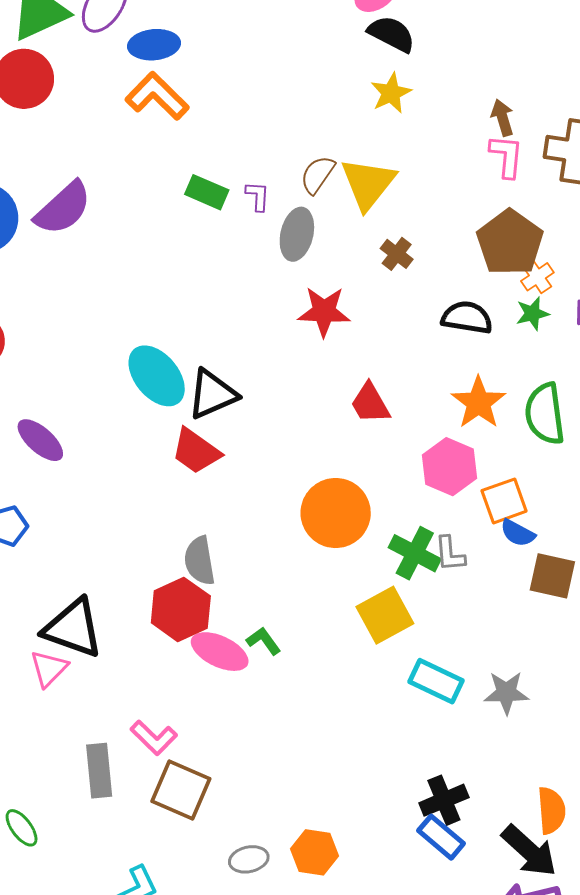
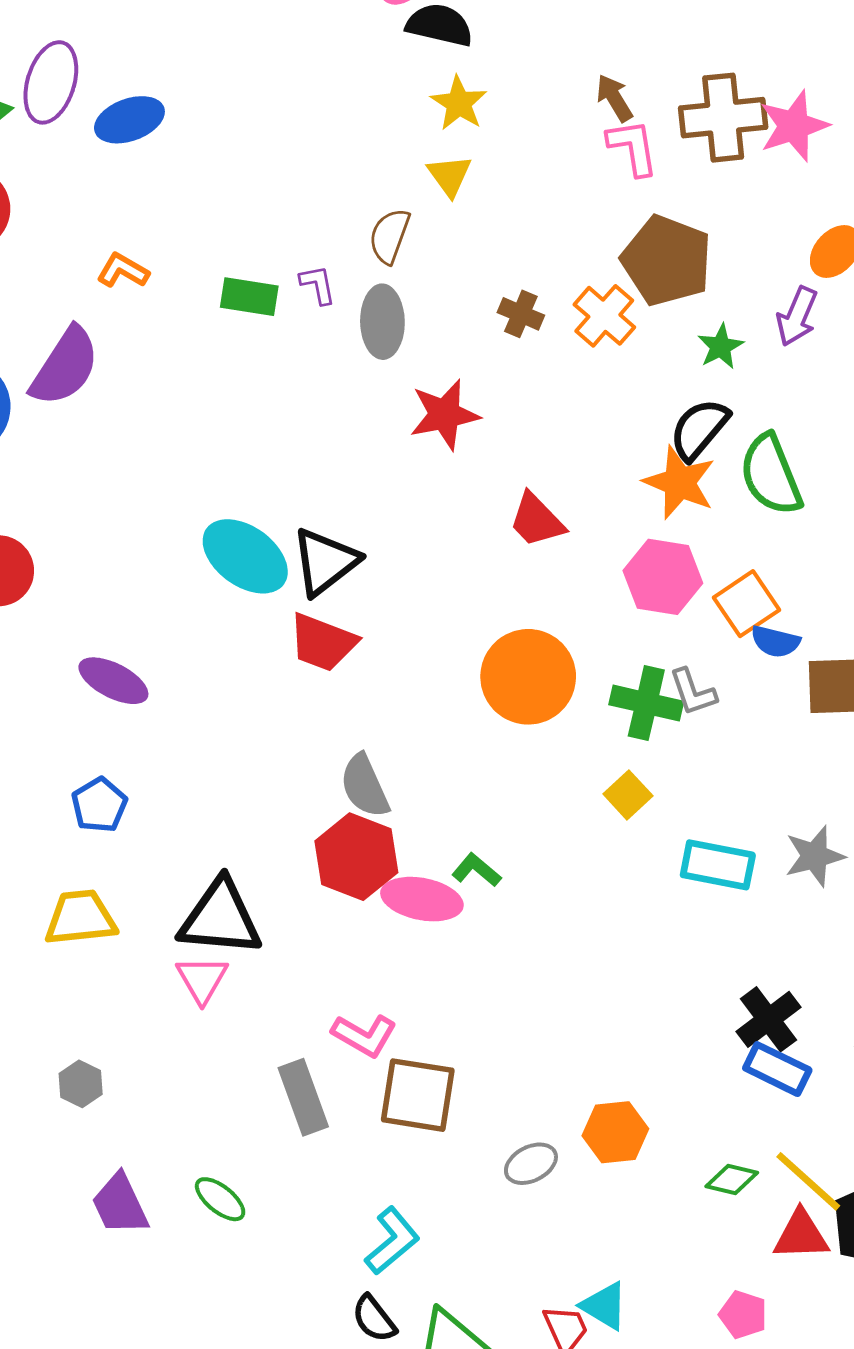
orange L-shape: (157, 96) -> (123, 271), moved, size x0.6
yellow triangle: (368, 184) -> (449, 176), moved, size x0.6
orange cross: (537, 277) -> (604, 316), moved, size x1.4
black semicircle: (467, 318) -> (699, 429), moved, turned -45
yellow square: (385, 615) -> (628, 795), size x0.6

